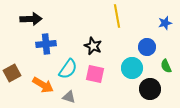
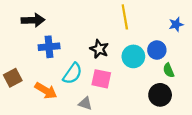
green semicircle: (166, 66) -> (169, 70), moved
cyan circle: (132, 68) -> (133, 56), moved
gray triangle: (69, 97) -> (85, 103), moved

